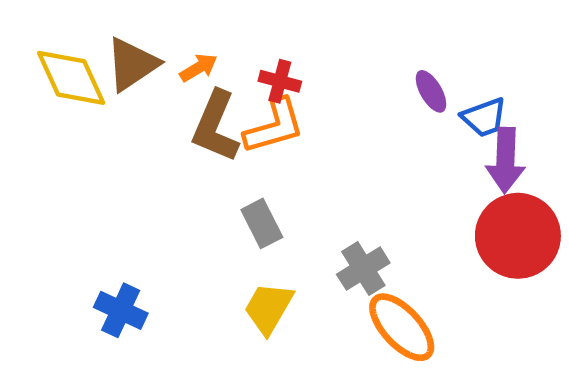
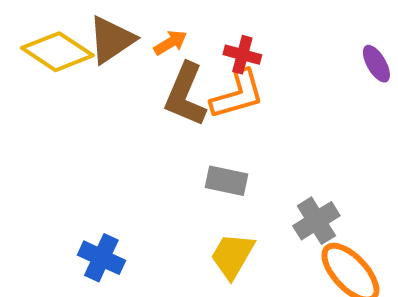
yellow diamond: (71, 78) -> (57, 52), turned -32
gray rectangle: (262, 223) -> (226, 181), turned -51

